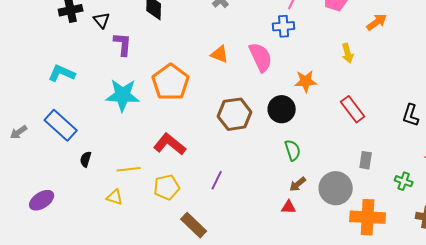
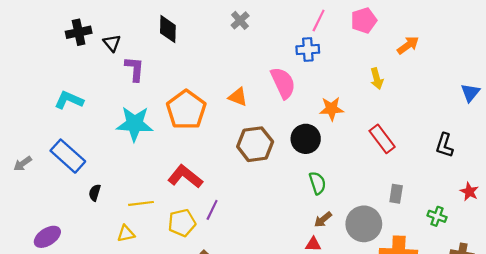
orange triangle: (220, 54) -> (238, 97), moved
purple line: (217, 180) -> (212, 210), moved
yellow triangle: (115, 197) -> (126, 234), turned -30

